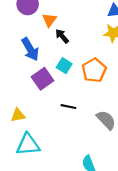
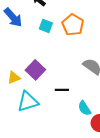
purple square: (42, 79) -> (35, 70), moved
black line: (68, 107) -> (62, 90), moved

